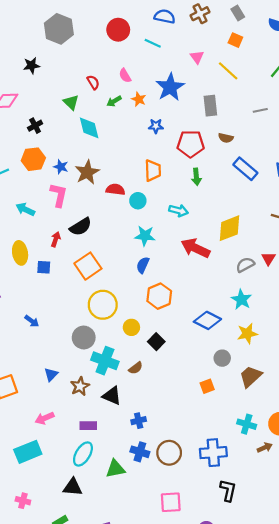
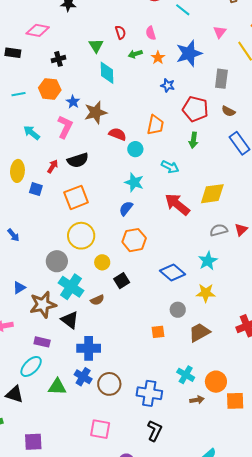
brown star: (80, 386) -> (43, 305), size x1.5
blue cross: (139, 421) -> (89, 348), size x1.6

